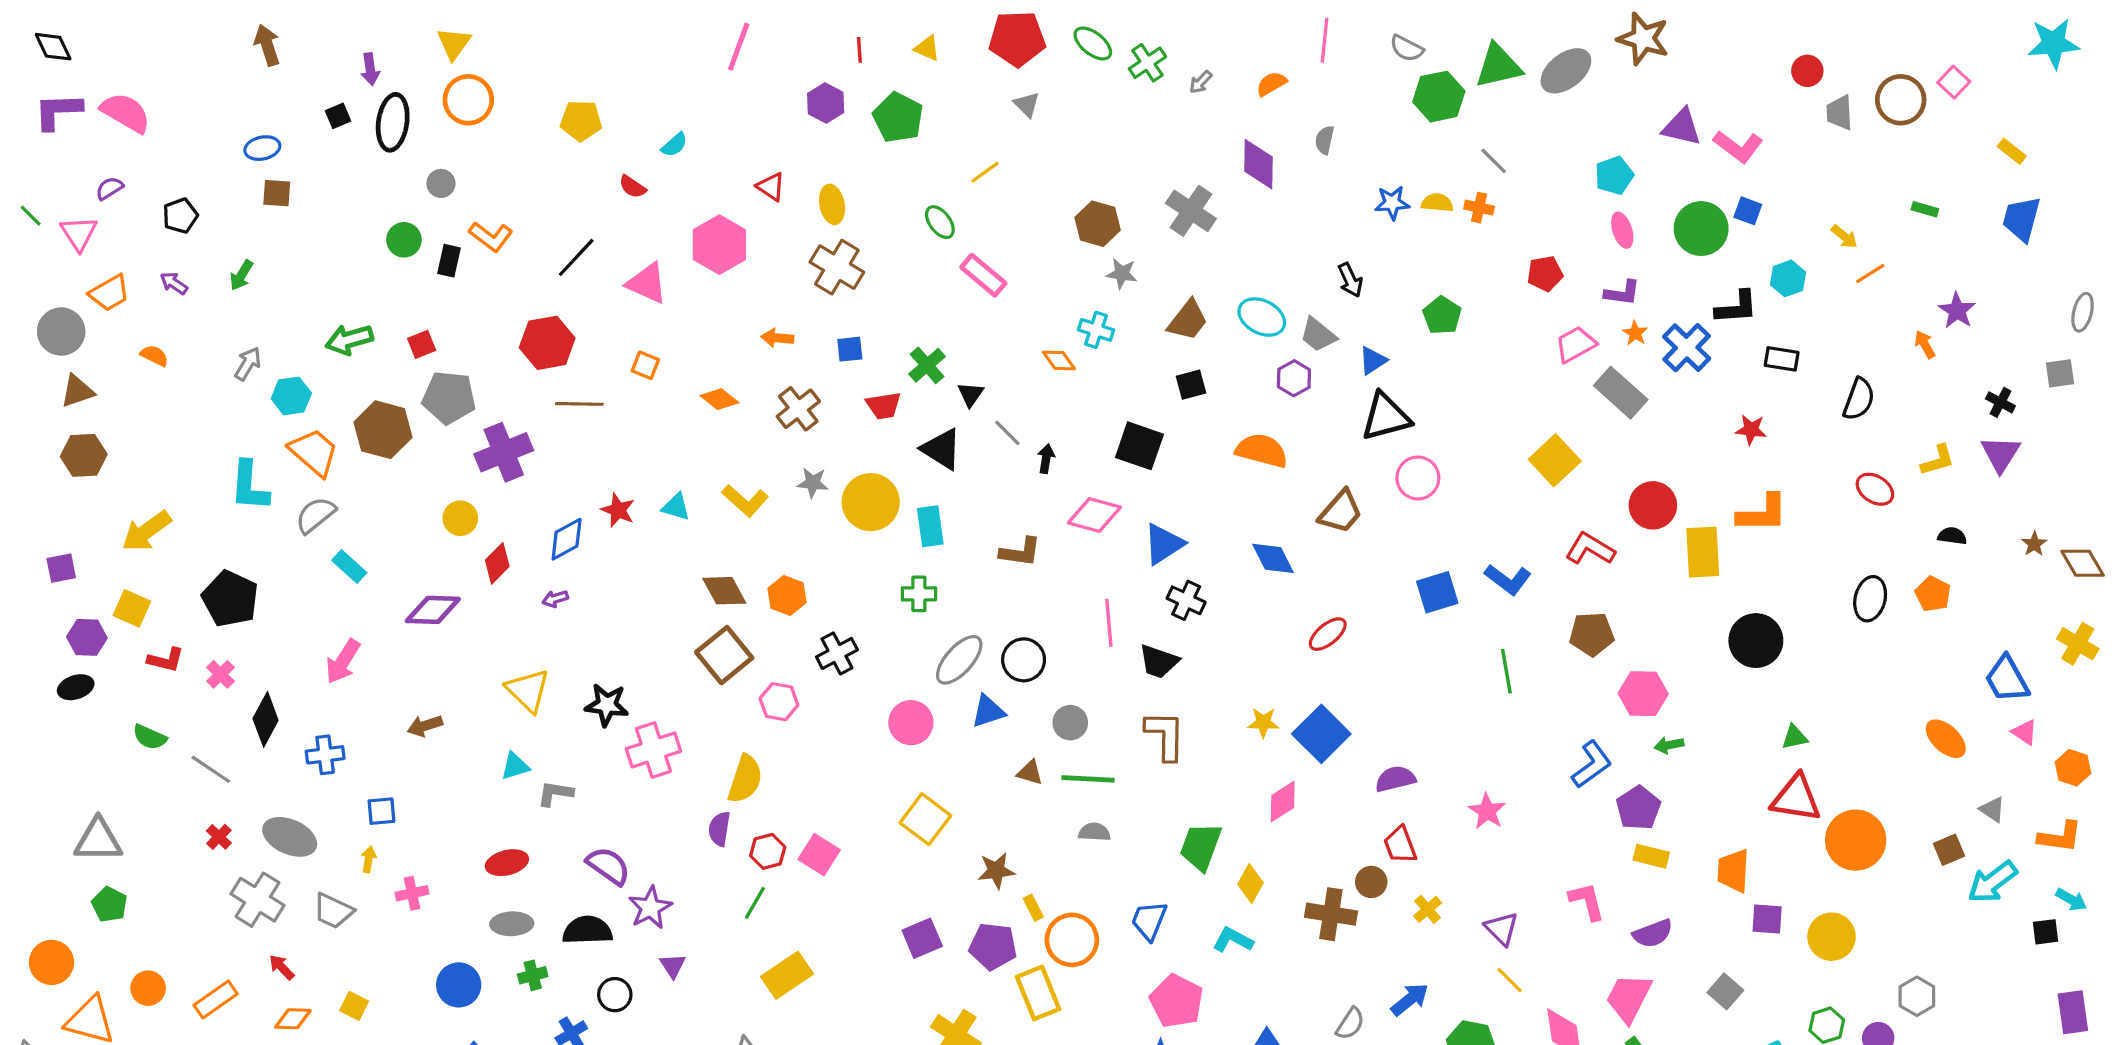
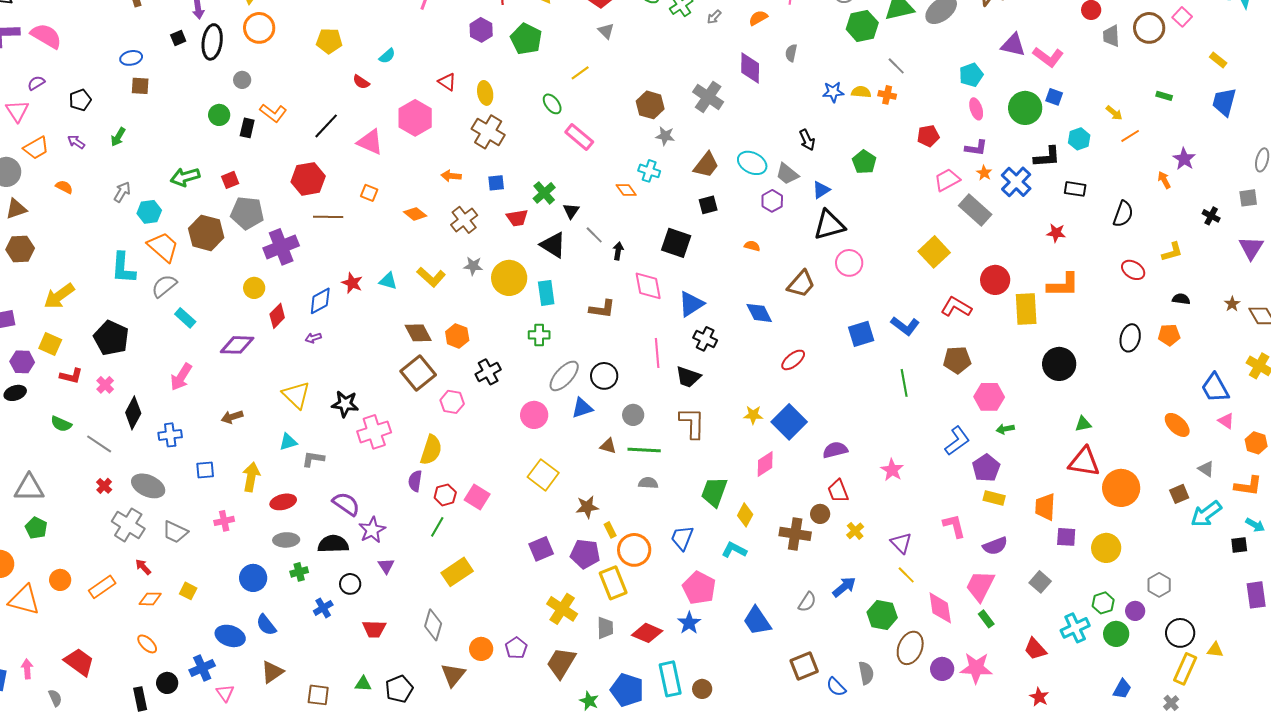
orange semicircle: (1262, 451) -> (752, 246), size x0.5
purple triangle: (2000, 454) -> (1251, 248), moved
pink diamond: (1094, 515) -> (648, 286), turned 64
orange pentagon: (1933, 594) -> (1169, 335), turned -30
yellow arrow: (369, 859) -> (251, 477), moved, size x1.8

